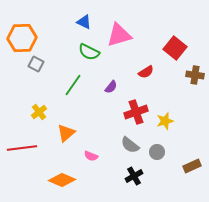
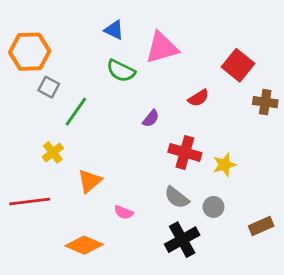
green line: (73, 85) -> (76, 112), moved
red cross: (136, 112) -> (185, 152), turned 35
black cross: (134, 176) -> (182, 240), size x1.4

